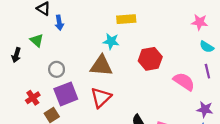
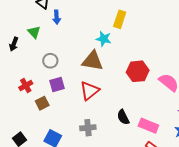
yellow rectangle: (126, 19) -> (120, 19), turned -72
red hexagon: (150, 59) -> (138, 71), moved
purple square: (66, 94) -> (57, 85), size x0.7

